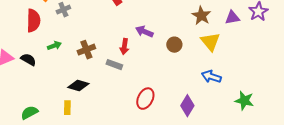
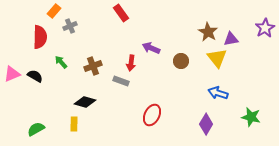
purple triangle: (232, 18) -> (231, 39), moved
green arrow: (54, 46) -> (61, 62), turned -112
purple diamond: (187, 106) -> (206, 124), moved

